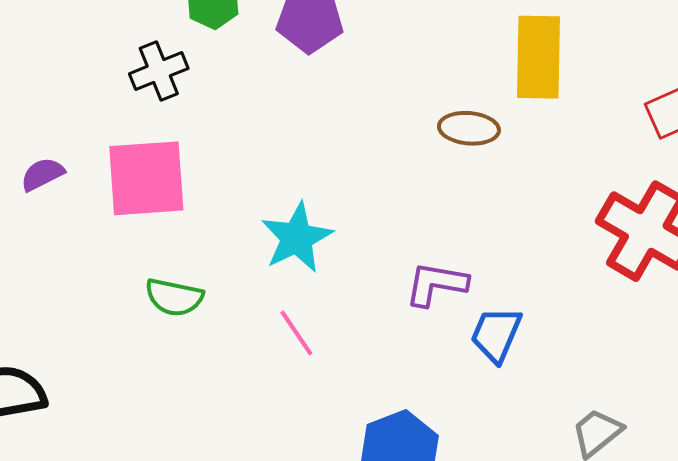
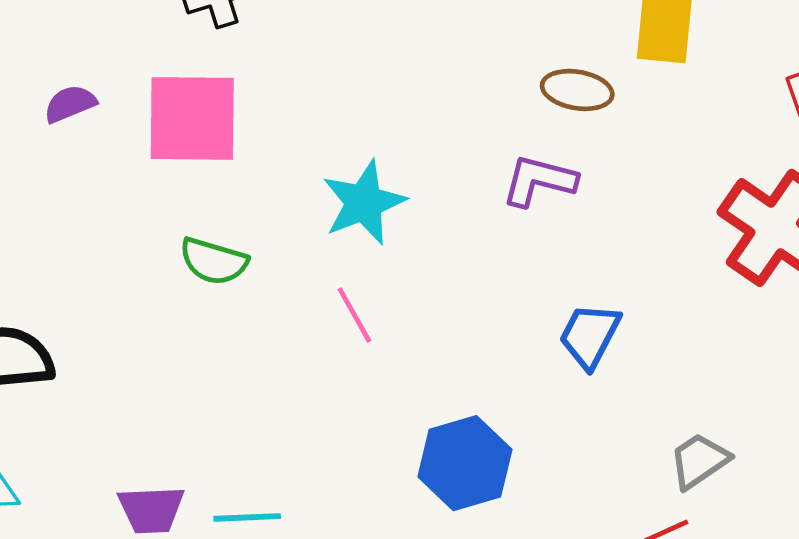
purple L-shape: (436, 284) -> (539, 181), moved

